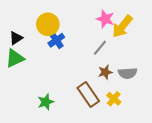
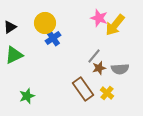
black triangle: (16, 38) -> (10, 27), moved
gray line: (100, 48) -> (94, 56), moved
green star: (46, 102) -> (27, 96), moved

